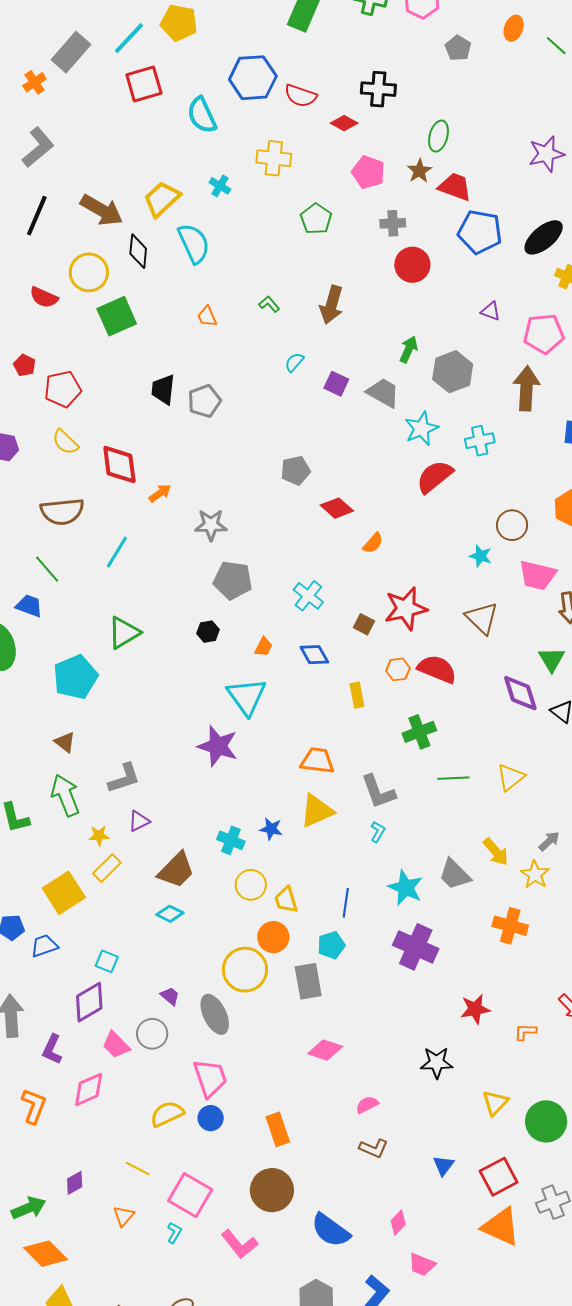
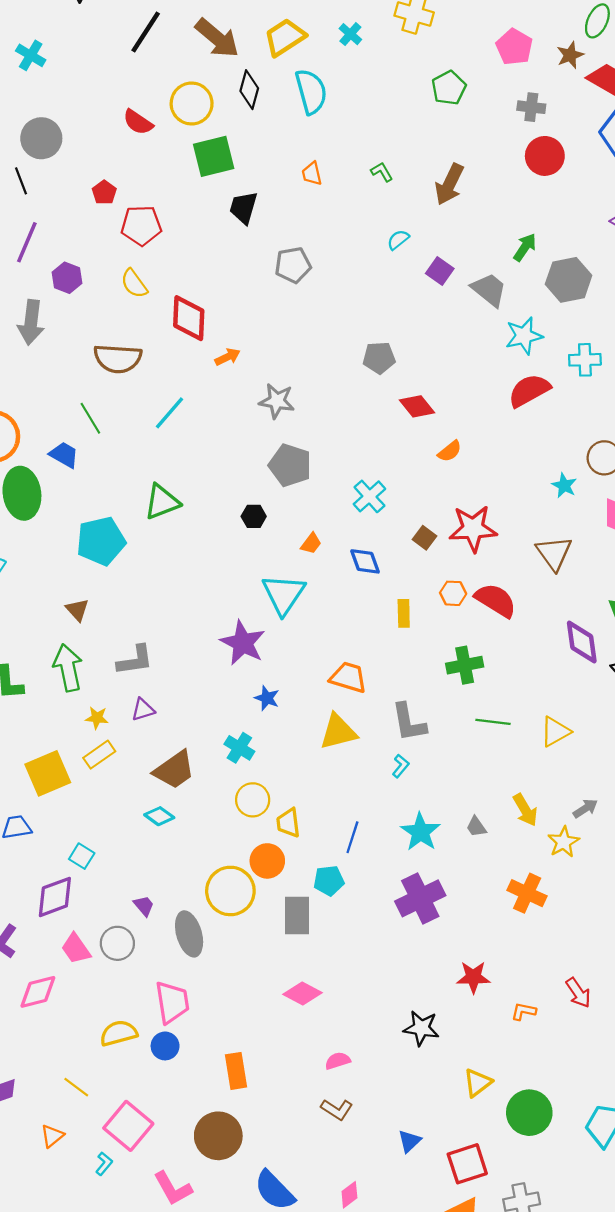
black trapezoid: (163, 389) -> (244, 208), moved
blue star: (271, 829) -> (267, 698), moved
gray trapezoid: (455, 874) -> (476, 827), size x0.6
purple cross: (416, 947) -> (420, 898), turned 30

